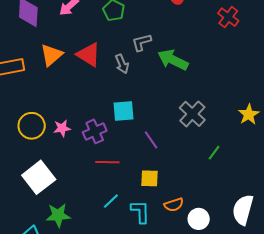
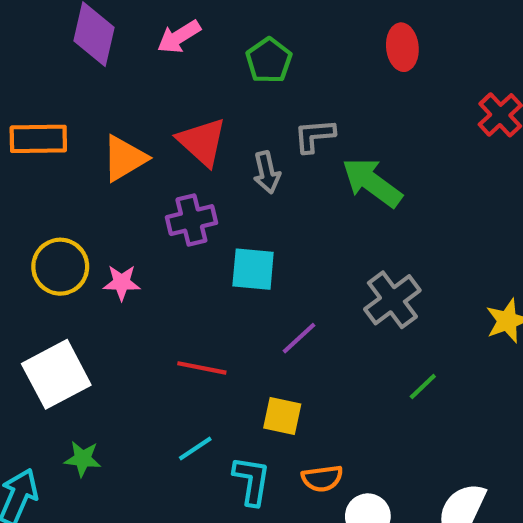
orange triangle: (51, 55) -> (124, 158), moved
purple cross: (95, 131) -> (191, 220), moved
purple line: (151, 140) -> (299, 338), turned 72
green star: (58, 215) -> (83, 459), size x0.7

